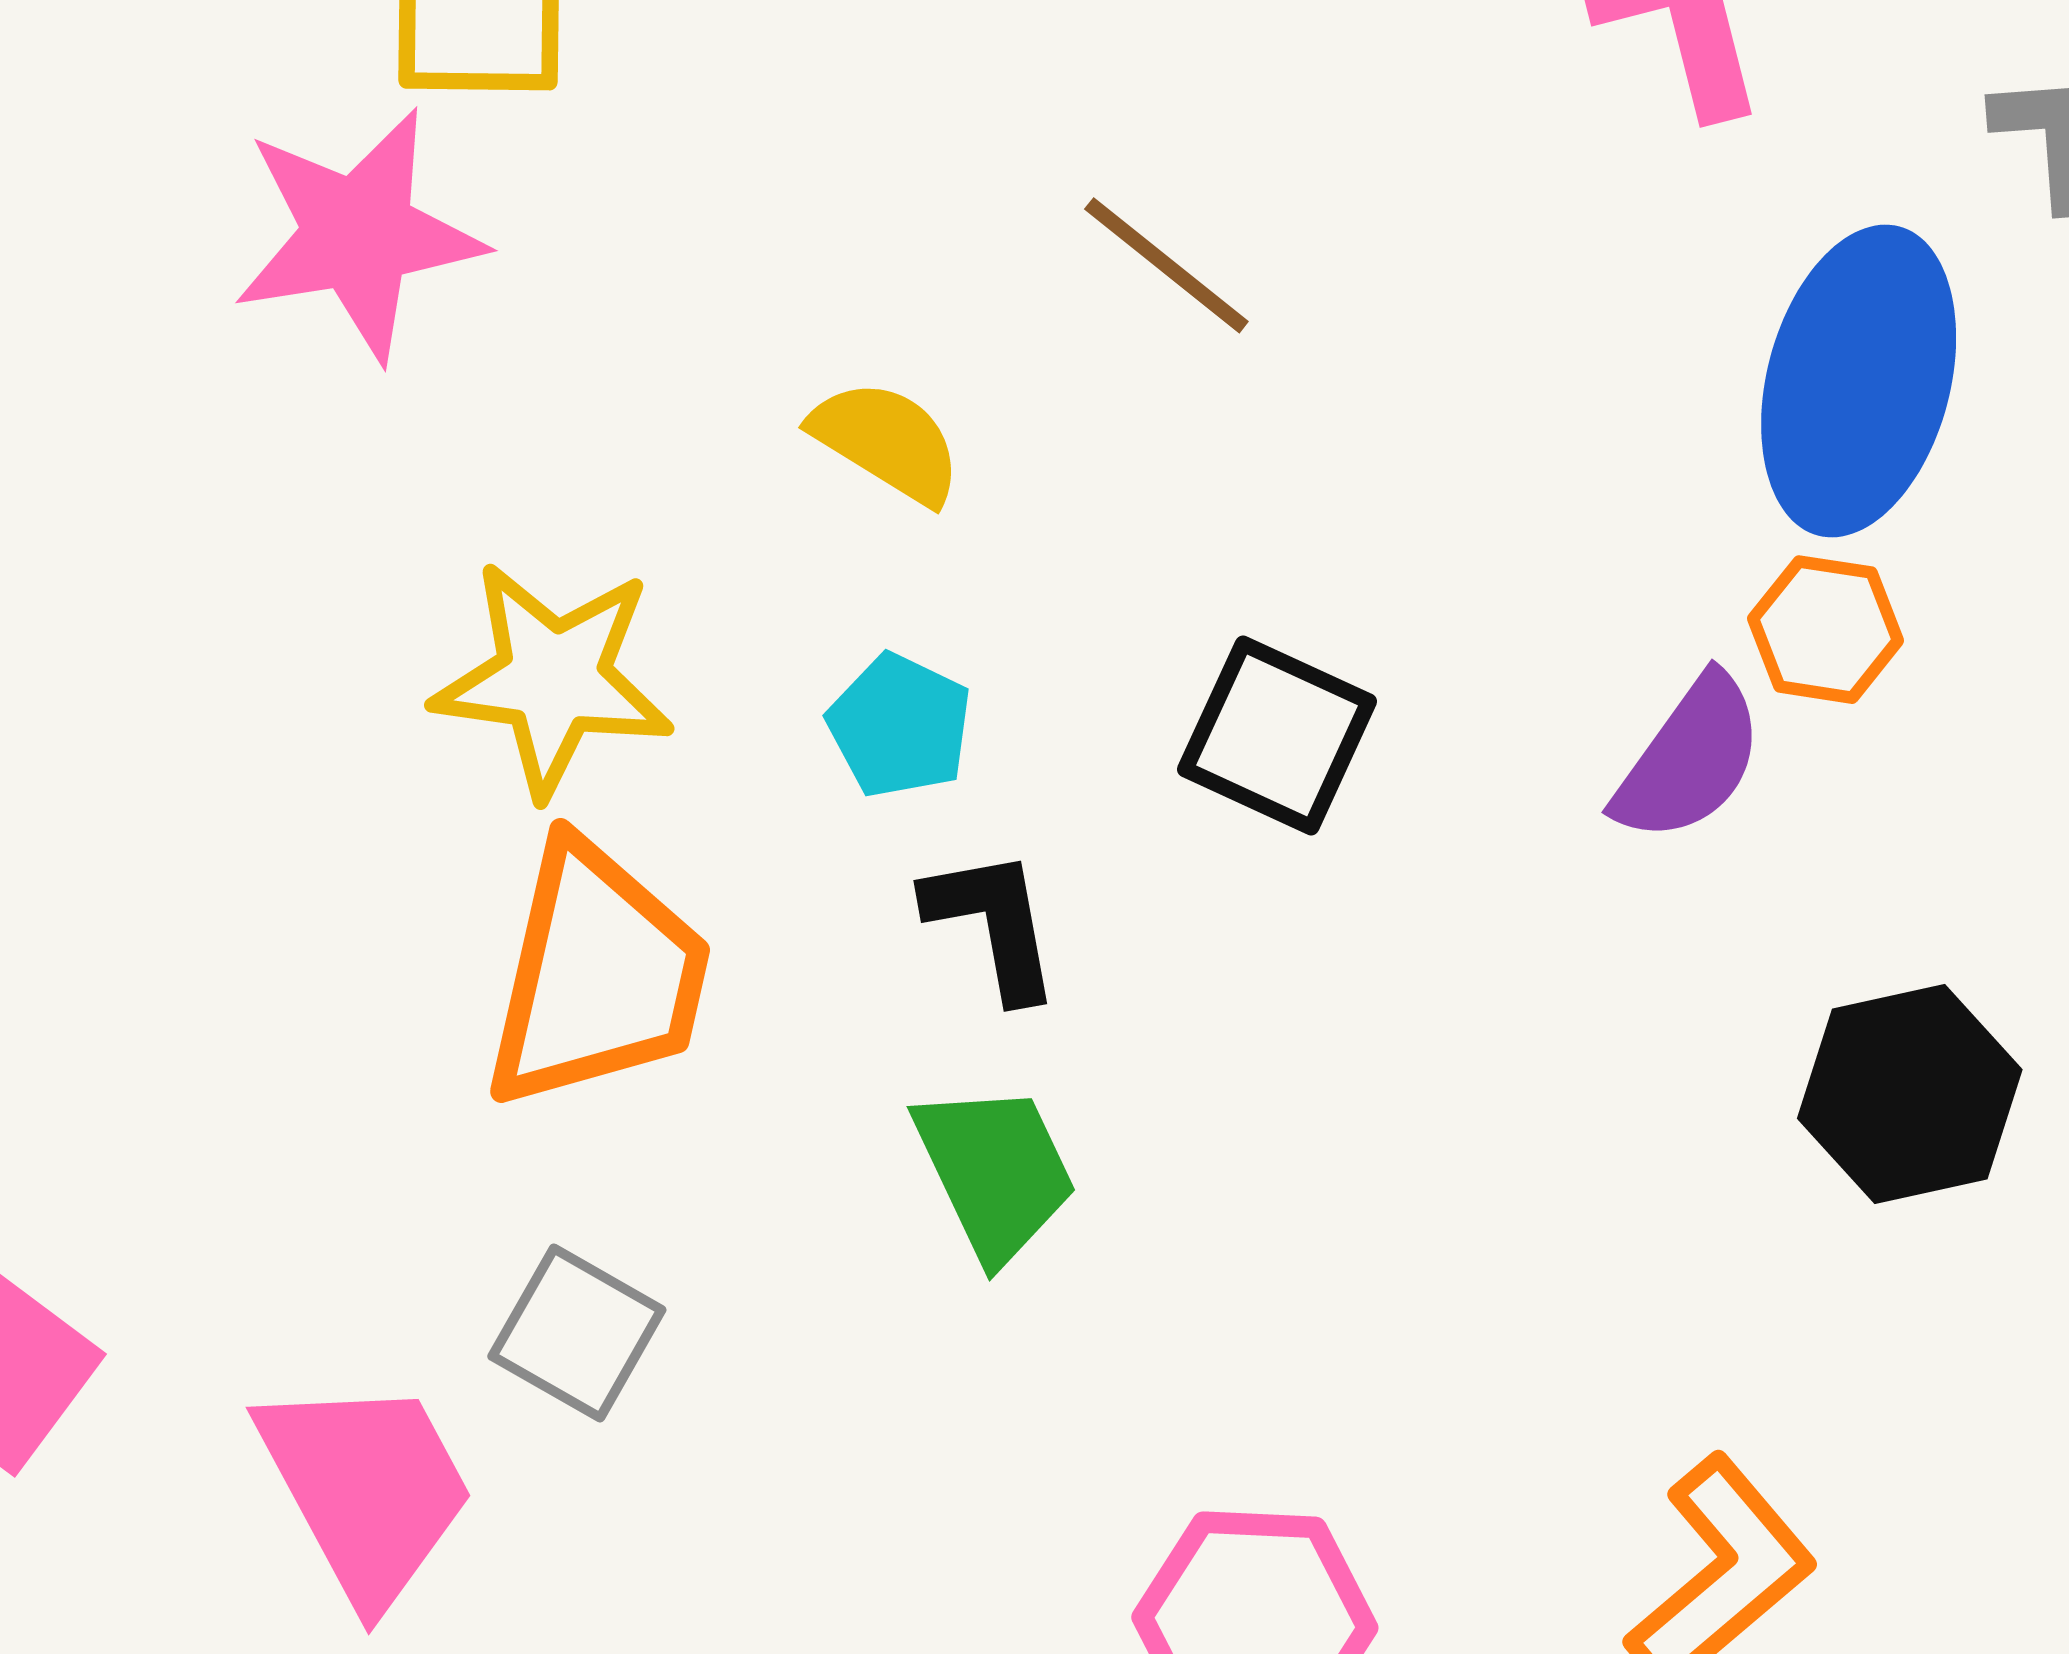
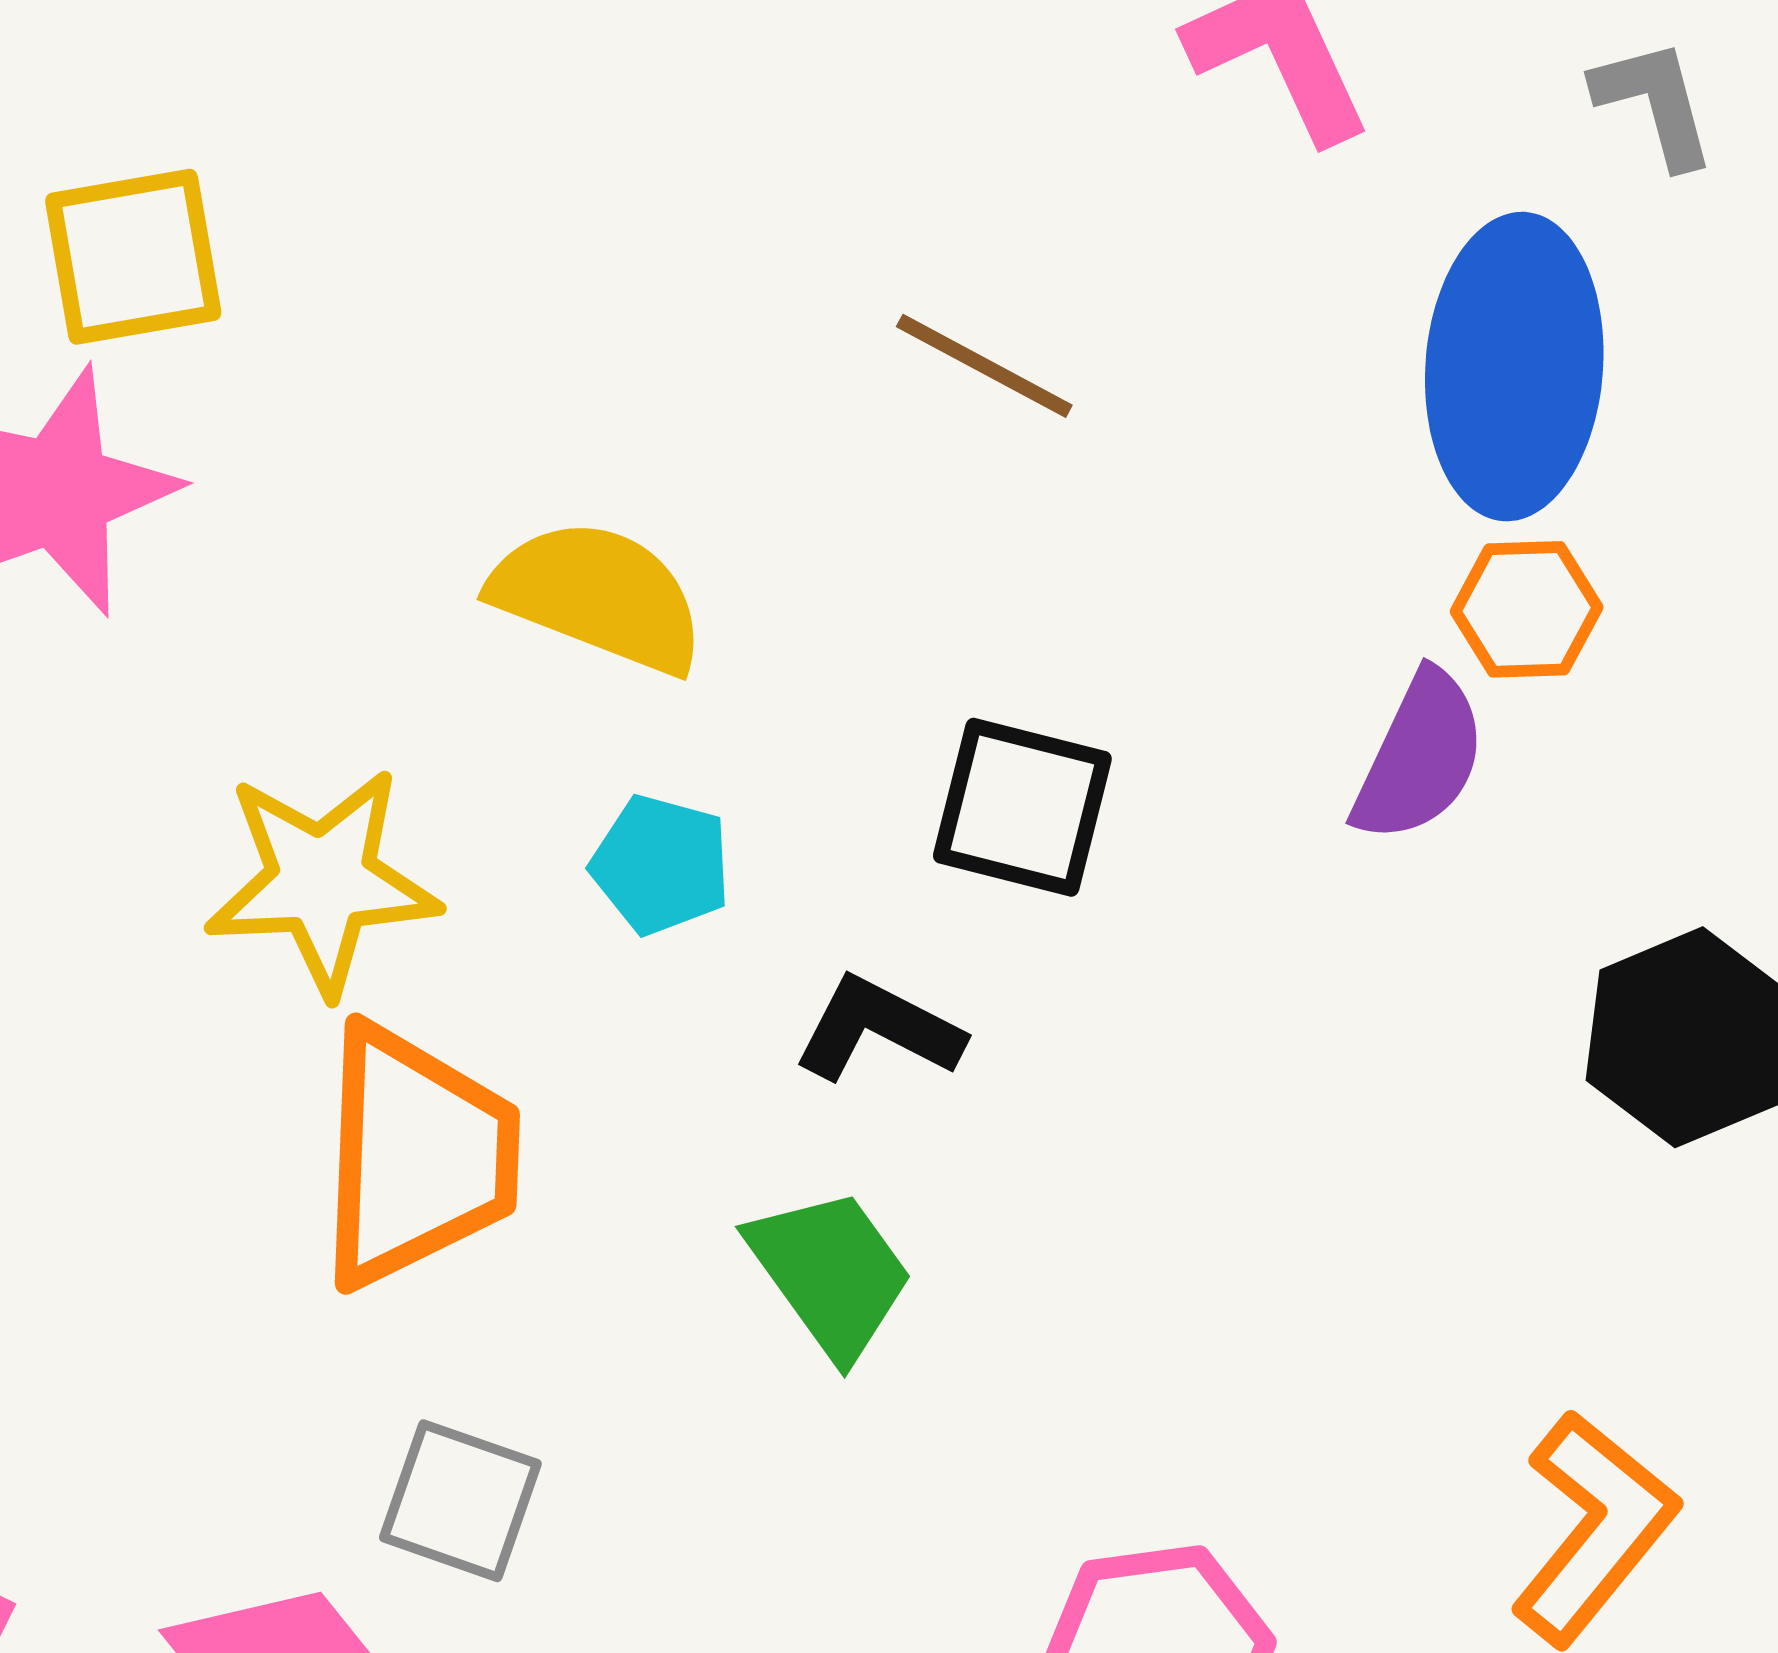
brown line: (1166, 265) -> (984, 366), moved
yellow semicircle: (887, 442) -> (598, 596), size x1.4
black L-shape: (993, 924) -> (878, 1029), moved, turned -42

